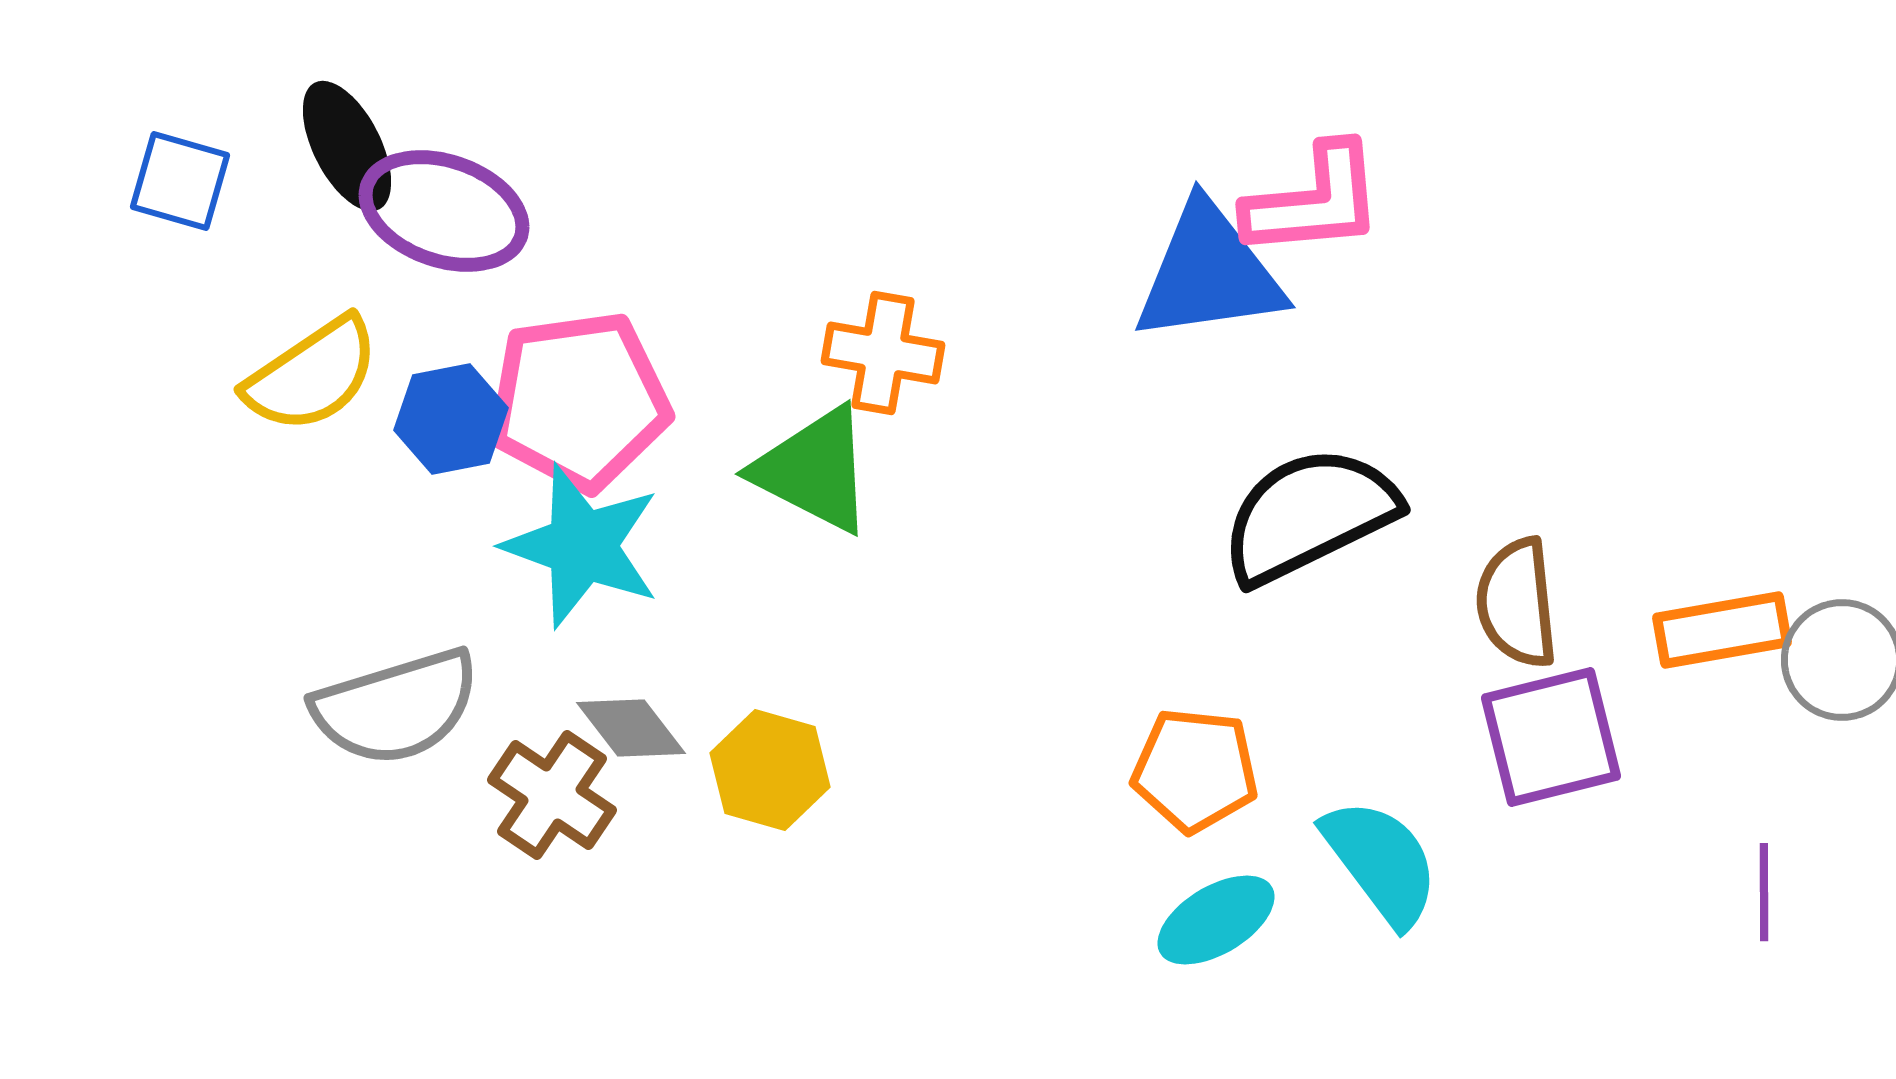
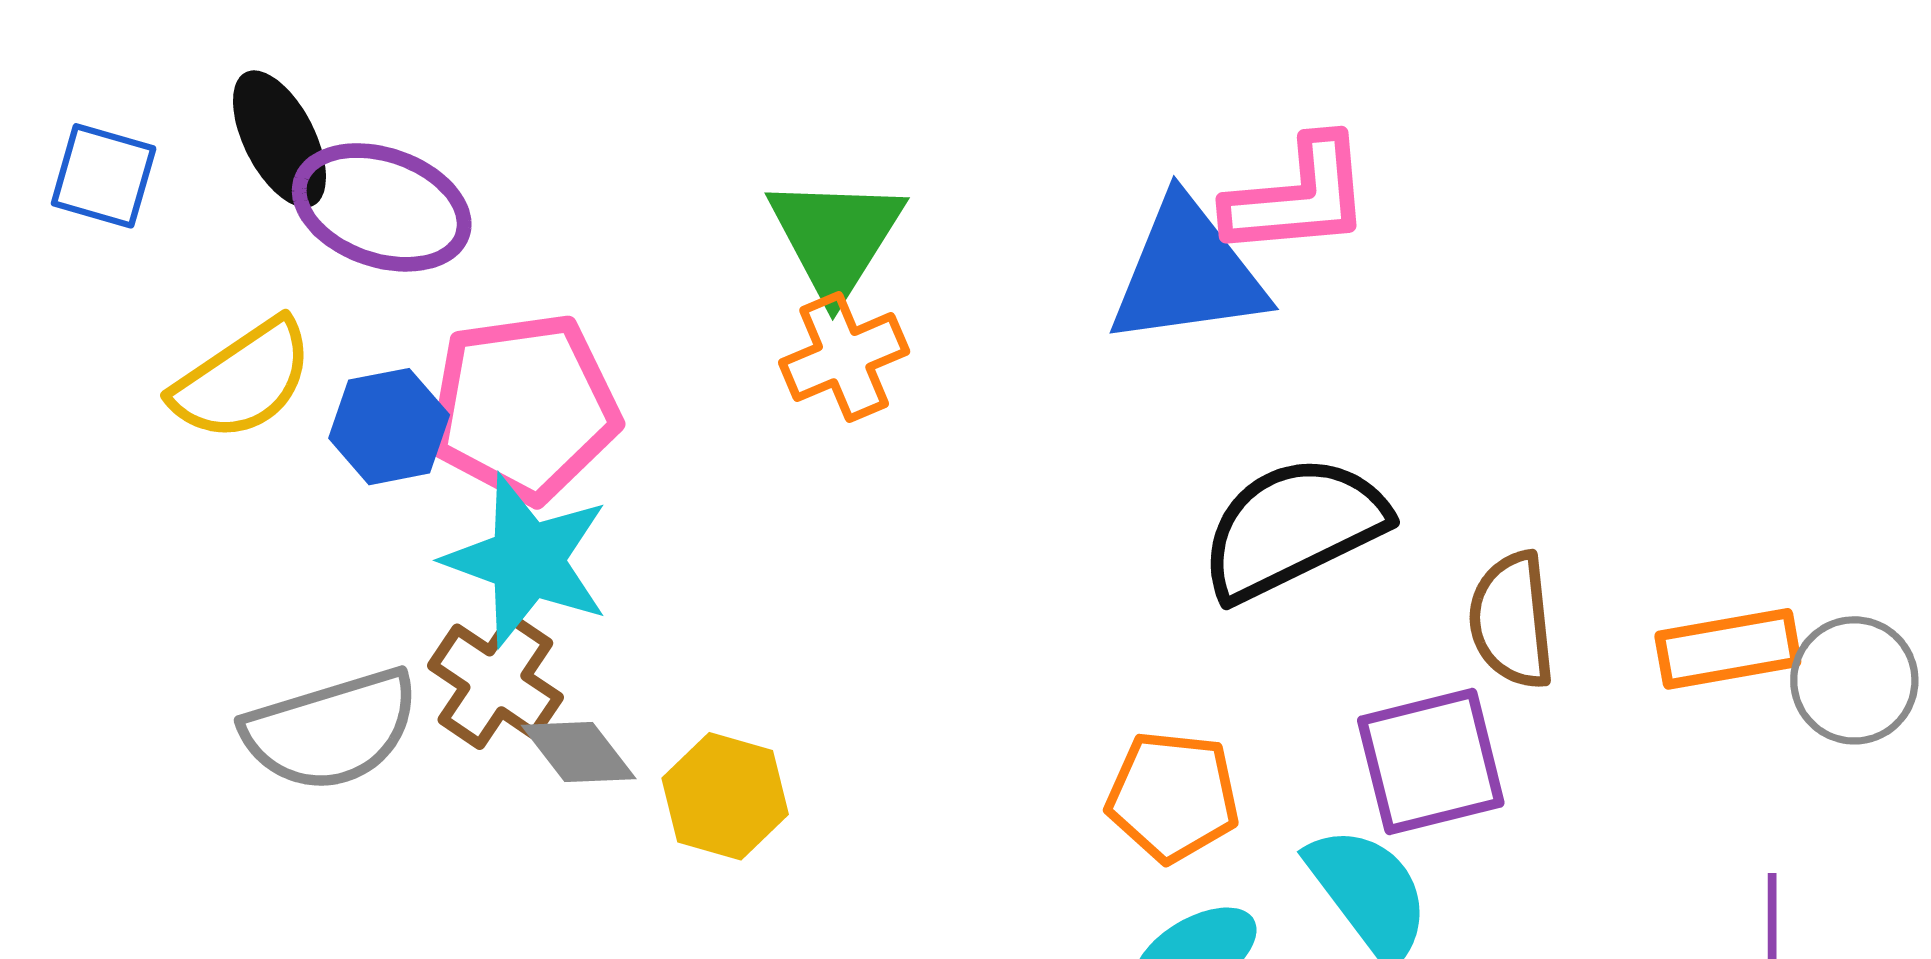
orange cross: (883, 353) -> (844, 357), turned -33
green triangle: (814, 470) -> (836, 237), moved, turned 35
purple square: (1551, 737) -> (1431, 762), moved
brown cross: (552, 795) -> (495, 681), moved

